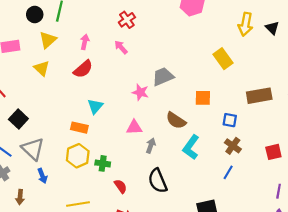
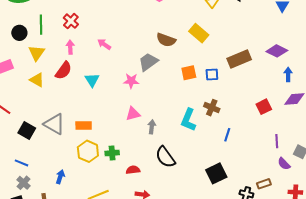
red cross: (127, 20) -> (71, 21), moved
red semicircle: (83, 69) -> (64, 71), moved
cyan triangle: (95, 106) -> (92, 80), moved
brown semicircle: (176, 120) -> (166, 40), moved
blue square: (230, 120) -> (212, 74), moved
brown cross: (233, 146) -> (212, 108), moved
gray triangle: (33, 149) -> (54, 124), moved
blue arrow: (42, 176) -> (60, 177), turned -128
red semicircle: (121, 186) -> (133, 170), turned -48

